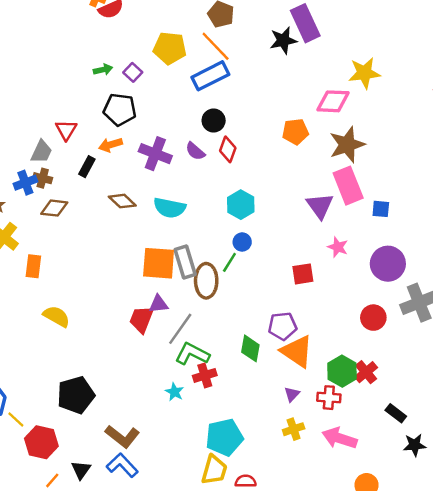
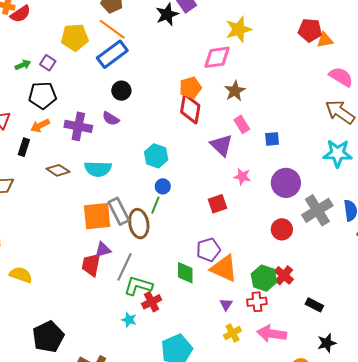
brown star: (347, 145) -> (235, 91), size x0.7
red diamond: (228, 149) -> (190, 109), moved, size x1.4
pink rectangle: (348, 186) -> (242, 124), size x0.6
black star: (415, 445) -> (327, 343), moved

